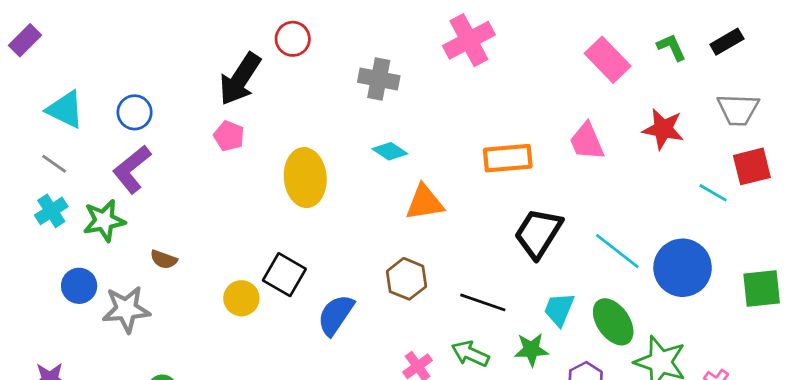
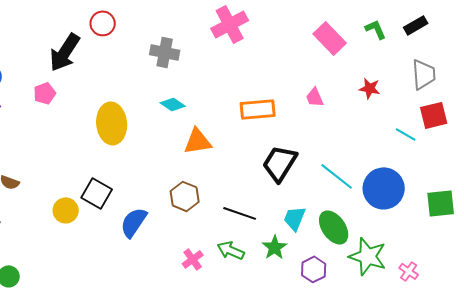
gray trapezoid: (738, 110) -> (424, 74), turned -96
red star: (663, 129) -> (370, 88), size x0.7
pink pentagon: (229, 136) -> (45, 93), moved, turned 30
pink trapezoid: (587, 141) -> (315, 97), size x0.7
green star: (531, 350) -> (275, 247), turned -30

